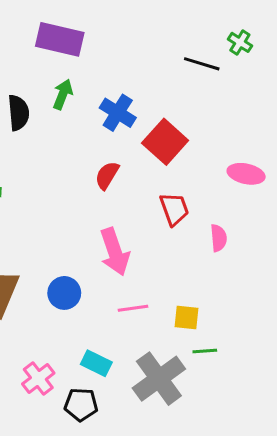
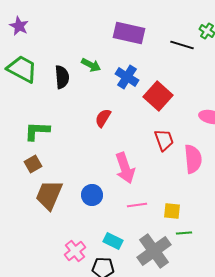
purple rectangle: (60, 39) -> (129, 33), moved
green arrow: (63, 94) -> (91, 65), turned 96
red semicircle: (107, 175) -> (103, 118), moved
pink semicircle: (219, 238) -> (193, 159), size x1.6

